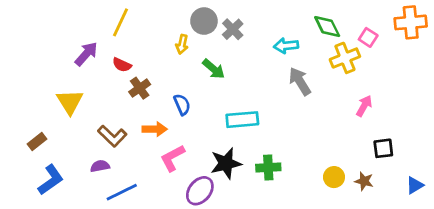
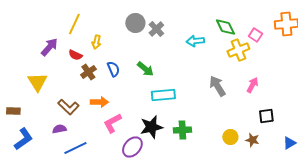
yellow arrow: (182, 44) -> (96, 42), moved
green arrow: (214, 69) -> (145, 69), moved
gray arrow: (300, 81) -> (217, 86), moved
blue semicircle: (182, 105) -> (113, 69), moved
brown rectangle: (37, 141) -> (13, 111), turned 40

